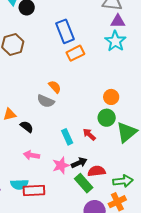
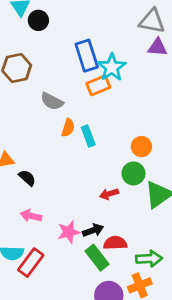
cyan star: (115, 41) -> (112, 67), moved
orange semicircle: (55, 87) -> (68, 128), turned 56
gray semicircle: (46, 101) -> (52, 101), moved
red arrow: (89, 134) -> (109, 194), turned -64
cyan rectangle: (67, 137) -> (88, 136), moved
red rectangle: (34, 190) -> (31, 263), turned -55

